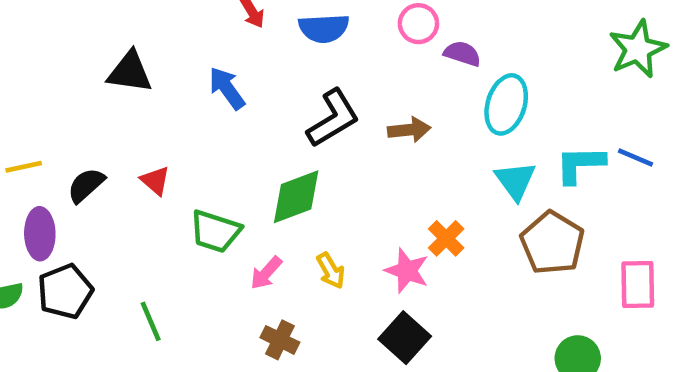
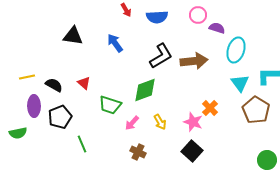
brown arrow: (409, 130) -> (194, 61), size x1.5
black semicircle: (86, 185) -> (54, 85), turned 72
black pentagon: (65, 291) -> (60, 117), moved

